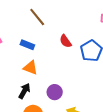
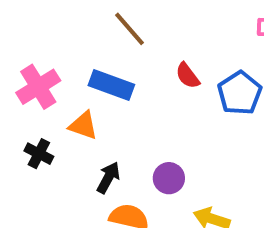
blue rectangle: (27, 45) -> (111, 85), size x1.5
orange triangle: (30, 68) -> (83, 126), moved

